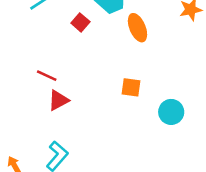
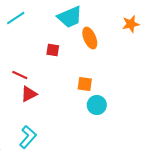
red square: (80, 22) -> (53, 50), moved, turned -32
cyan circle: (171, 112) -> (97, 105), moved

